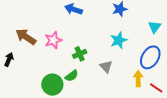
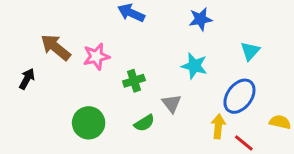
cyan star: (119, 40) -> (194, 66), turned 30
green semicircle: (72, 76) -> (144, 123), moved

